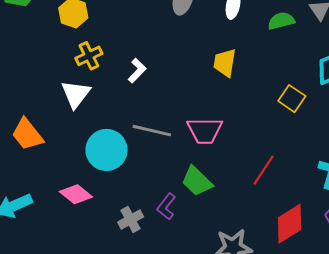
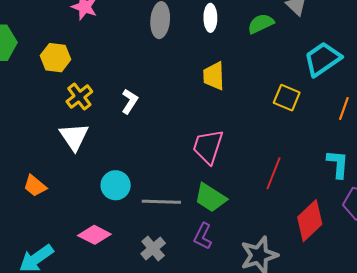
gray line: (152, 131) -> (161, 202), moved
pink trapezoid: (205, 131) -> (208, 147), turned 120
orange trapezoid: (27, 134) -> (35, 186), size x0.7
cyan circle: (107, 150) -> (116, 185), size x0.7
purple L-shape: (166, 207) -> (203, 236), moved

